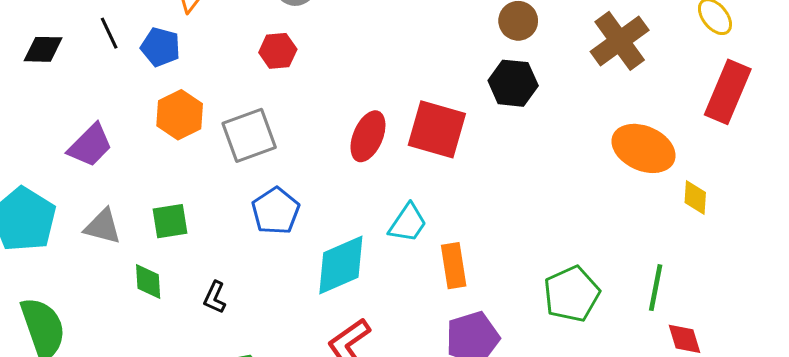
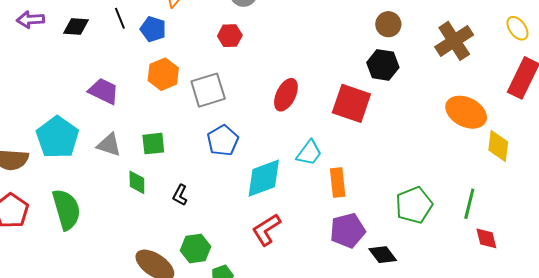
red square: (437, 129) -> (351, 103), moved
purple trapezoid: (90, 145) -> (104, 91), turned -112
yellow diamond: (695, 197) -> (498, 146), size x1.4

